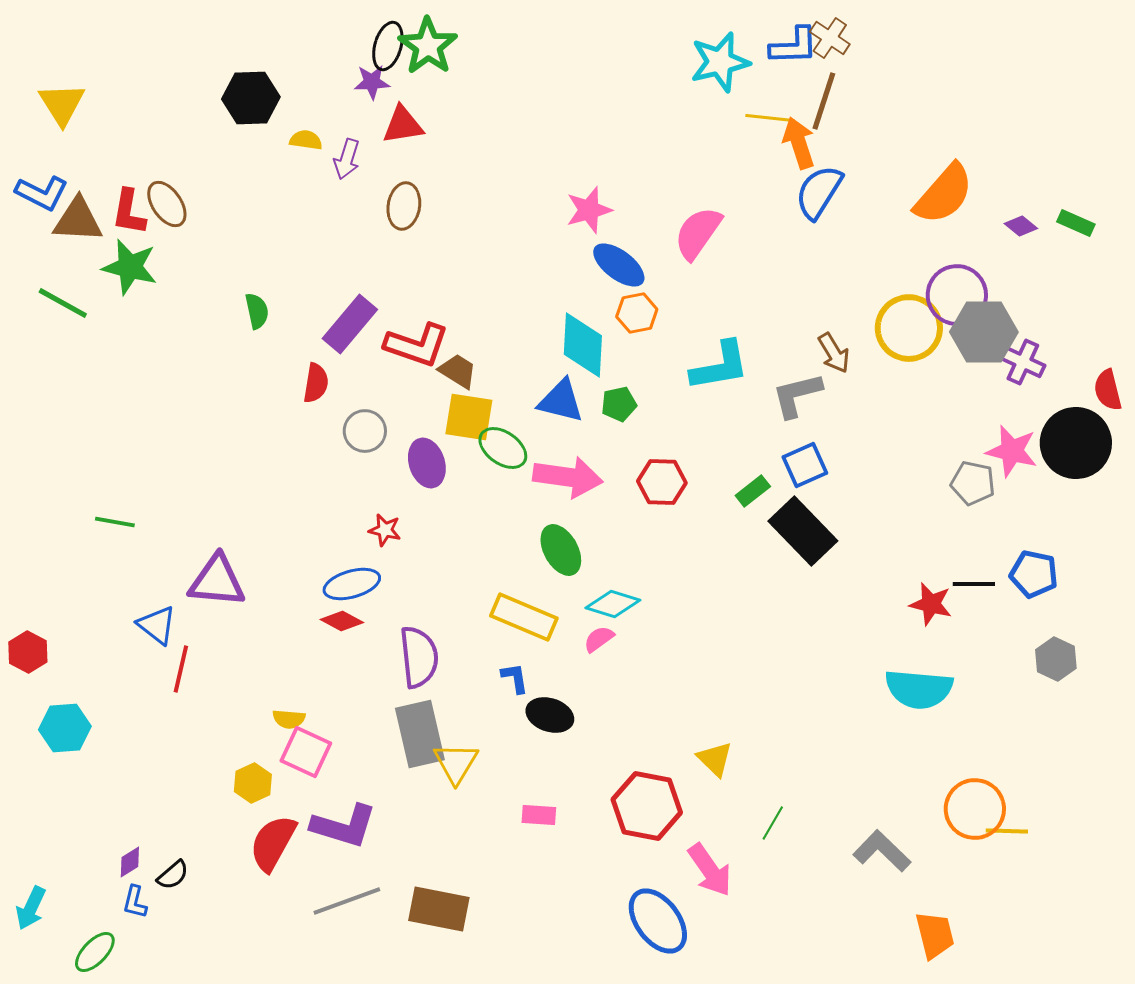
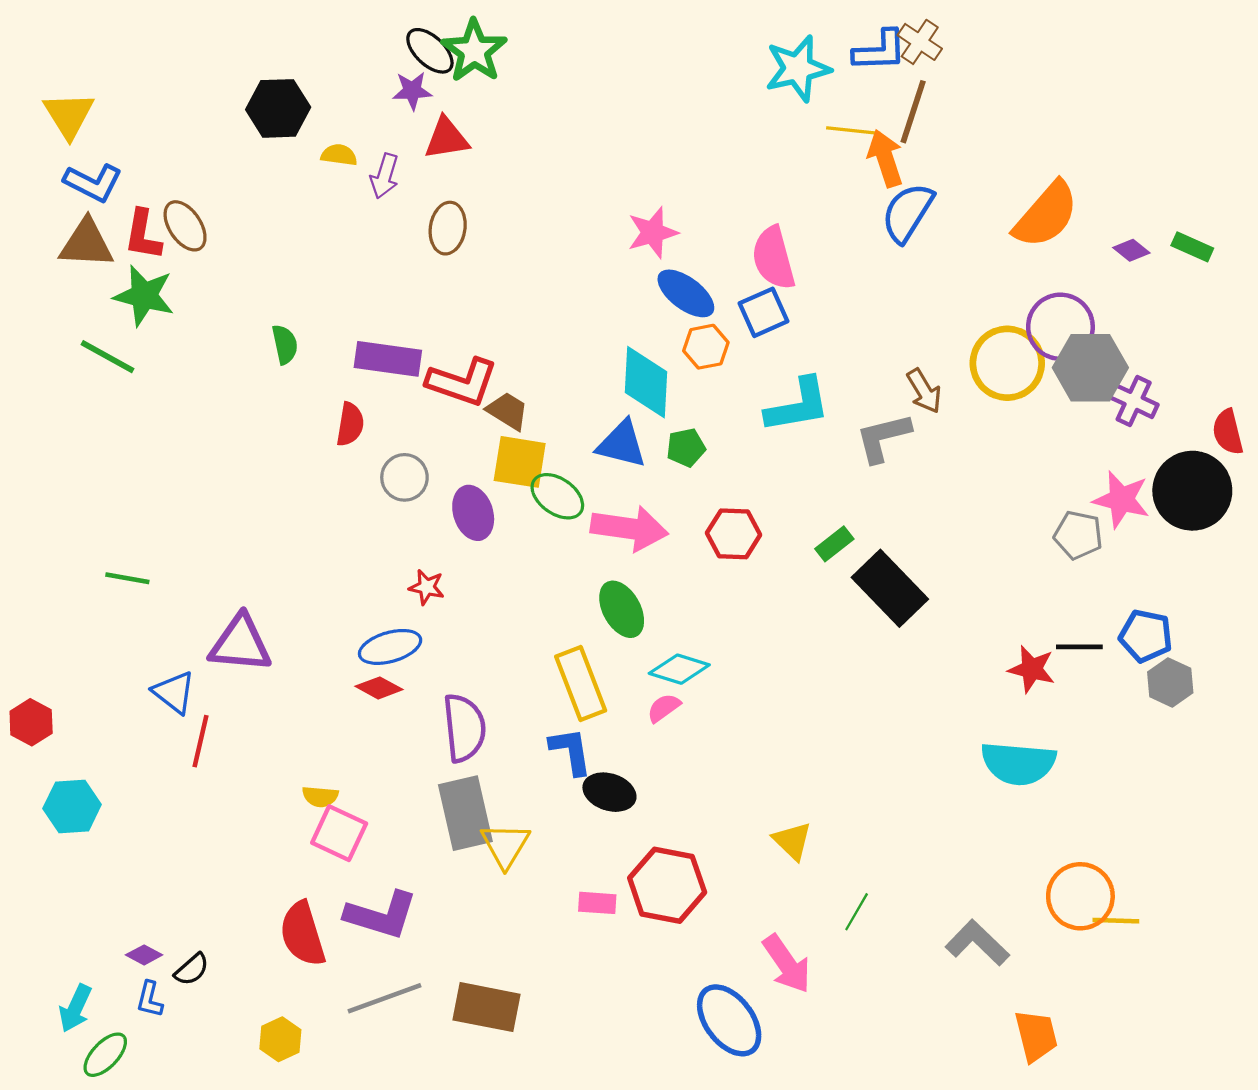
black ellipse: (388, 46) -> (430, 51), turned -63
blue L-shape: (42, 193) -> (93, 183), moved
pink semicircle: (698, 233) -> (773, 258), turned -50
green line: (63, 303) -> (107, 357), moved
purple rectangle: (350, 324) -> (388, 359), turned 58
blue square: (805, 465) -> (763, 312), moved
yellow rectangle: (524, 617) -> (581, 684), turned 46
gray hexagon: (1056, 659) -> (1170, 682), moved
blue L-shape: (515, 678) -> (571, 751), size x1.4
yellow hexagon: (253, 783) -> (280, 1039), moved
red hexagon: (647, 806) -> (667, 885), moved
red semicircle: (273, 843) -> (303, 934), turned -46
purple diamond: (130, 862) -> (144, 955), turned 60
cyan arrow: (31, 908) -> (75, 1008), moved

